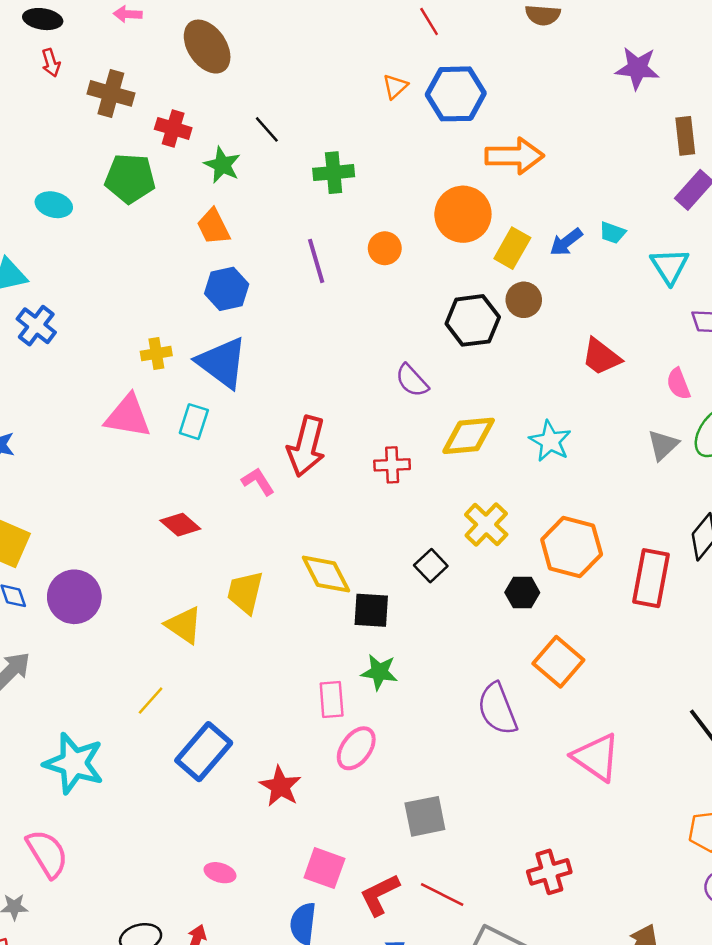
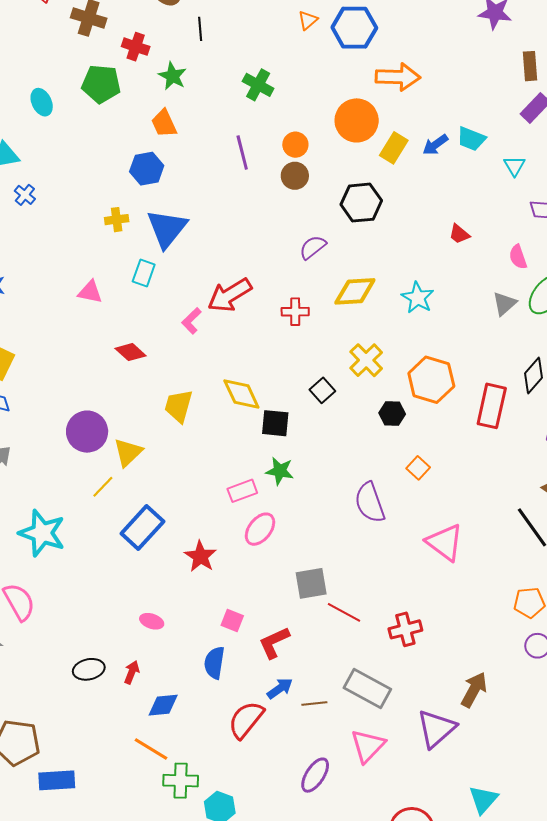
black line: (267, 129) -> (200, 29), moved, turned 35
green cross: (334, 173) -> (258, 85), turned 32
cyan ellipse: (54, 205) -> (42, 102), turned 48
cyan trapezoid: (612, 233) -> (471, 139), size x1.4
cyan triangle: (670, 266) -> (514, 166), size x0.7
blue hexagon: (227, 289) -> (147, 169), moved
brown circle: (524, 300) -> (295, 176), moved
blue cross: (36, 326) -> (25, 195), size x0.7
red trapezoid: (601, 357) -> (459, 234), size x0.7
blue triangle: (222, 363) -> (167, 228), turned 30
purple semicircle: (412, 381) -> (313, 247), turned 92
pink triangle: (128, 416) -> (90, 292), moved, size x0.7
red arrow: (306, 446) -> (230, 295), turned 42
pink L-shape: (258, 481) -> (191, 321), turned -104
purple circle: (74, 597) -> (87, 432), moved
yellow triangle: (184, 625) -> (128, 452), moved, turned 40
orange square: (558, 662) -> (418, 468), size x0.6
pink rectangle: (332, 699) -> (242, 491), turned 72
pink square: (324, 868) -> (232, 621), size x0.7
red line: (442, 894) -> (344, 612), moved

